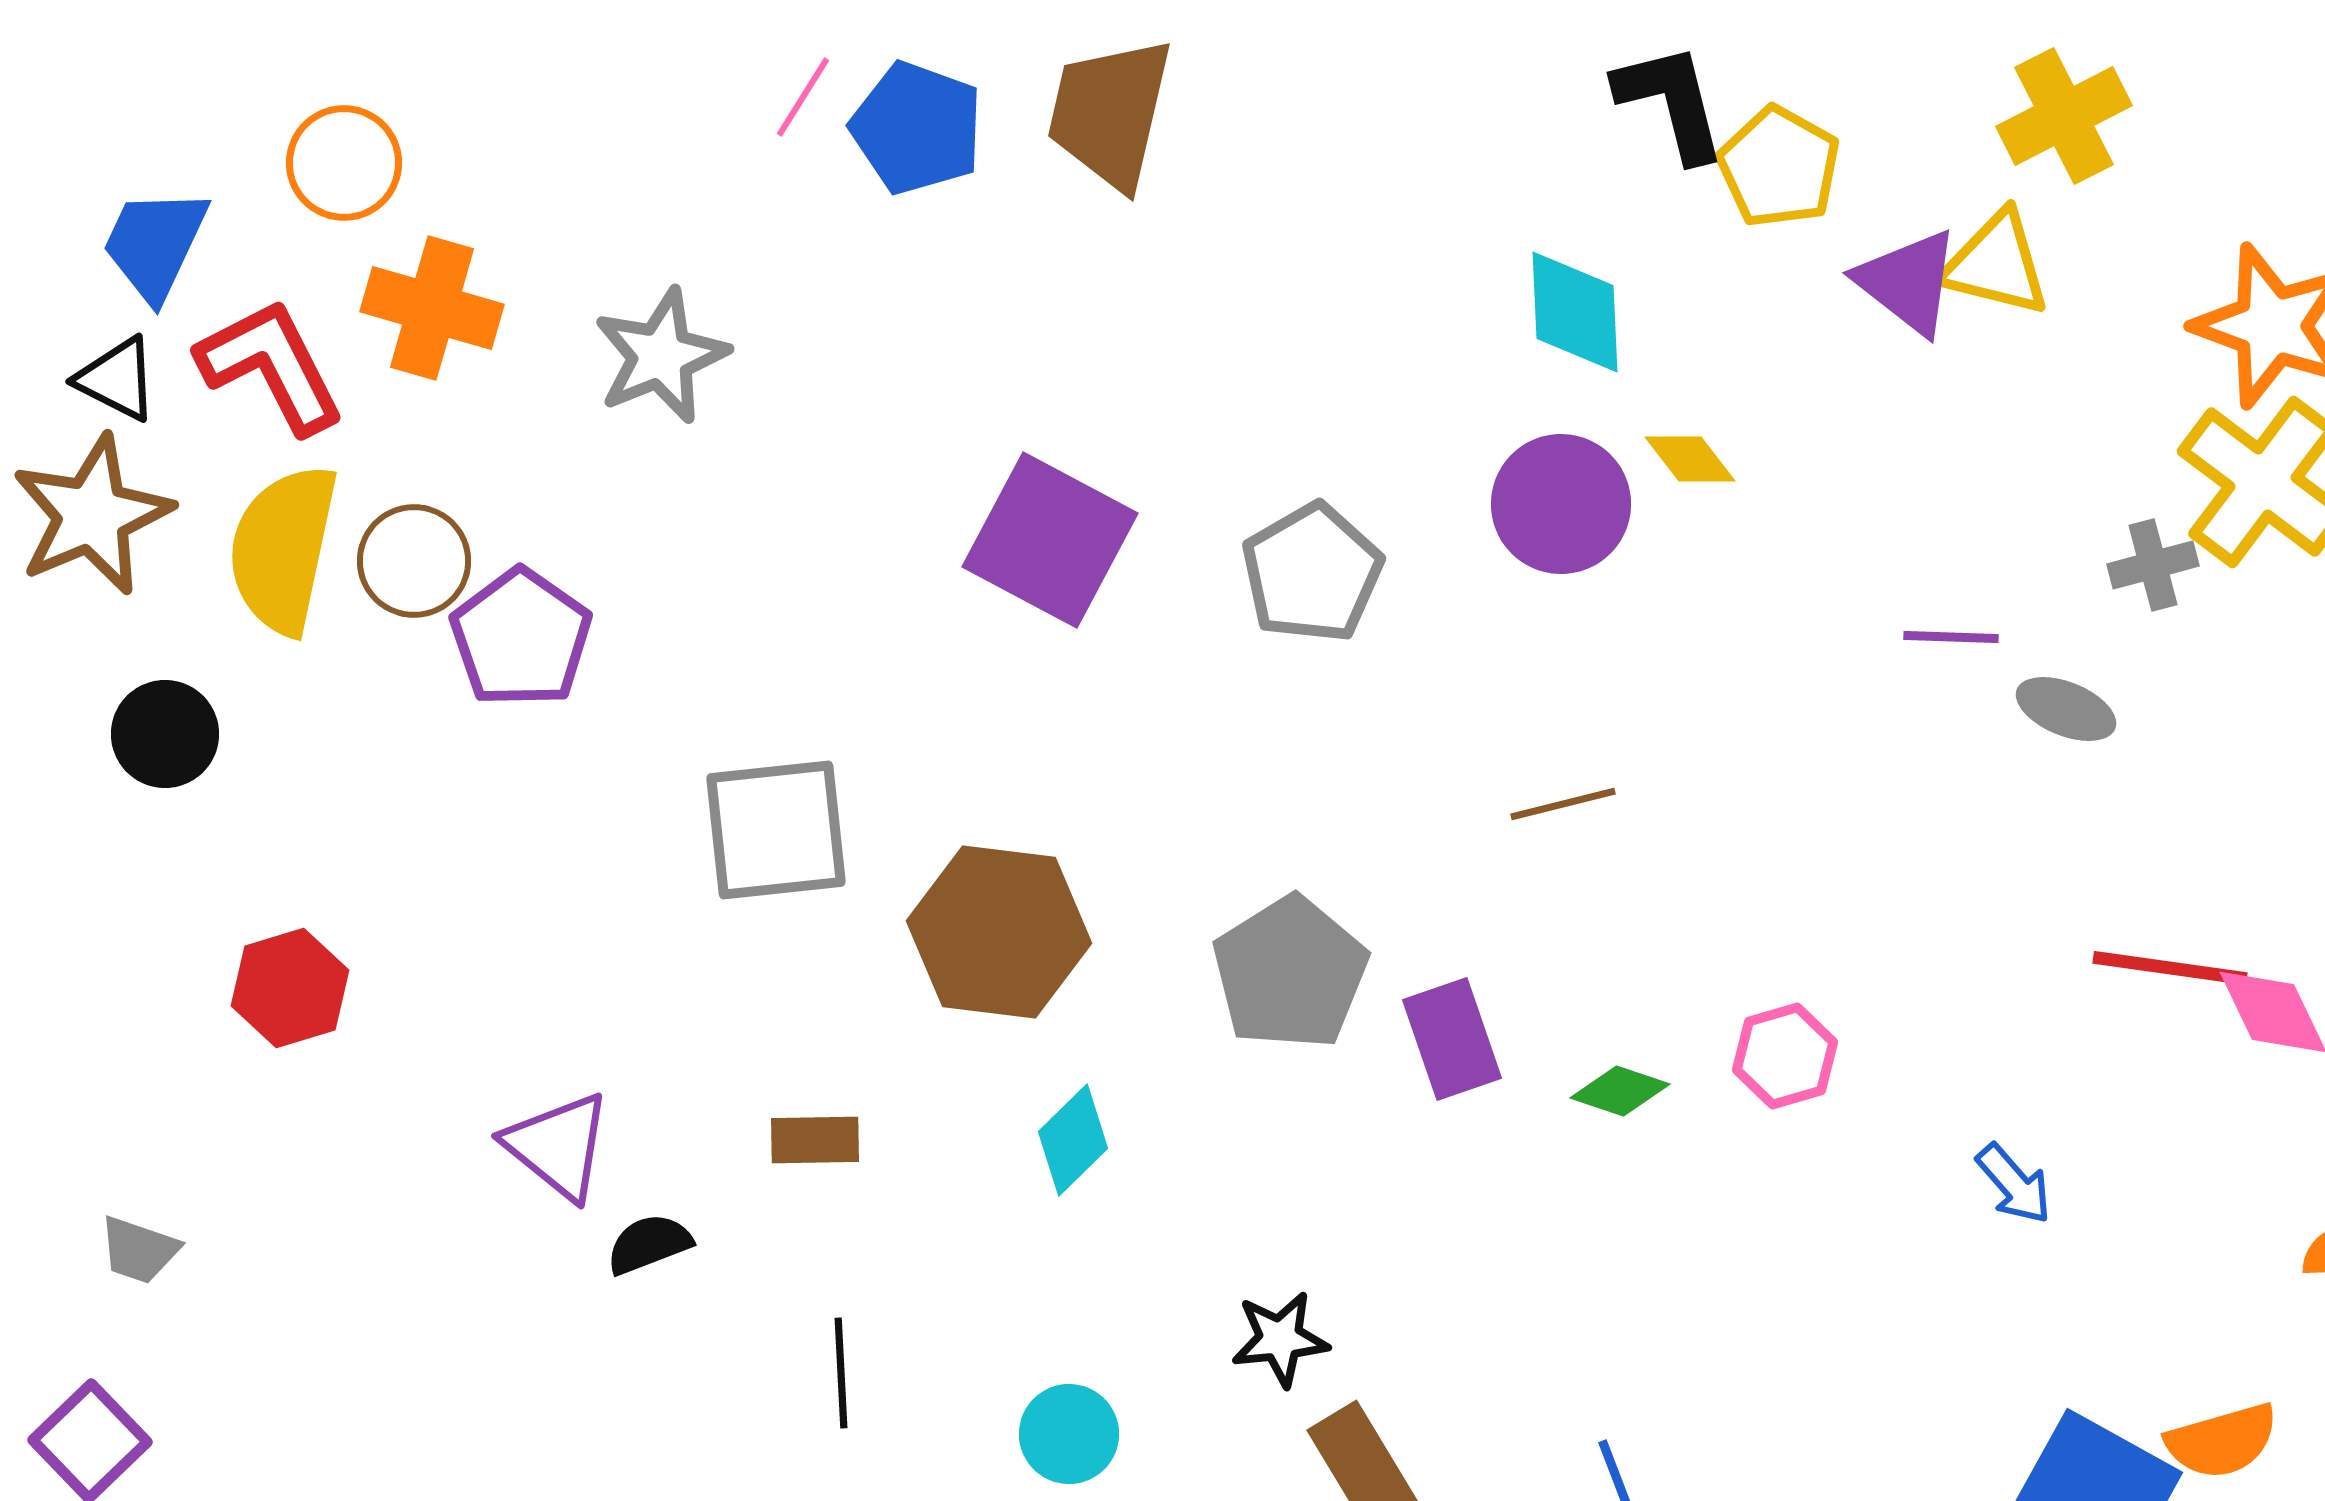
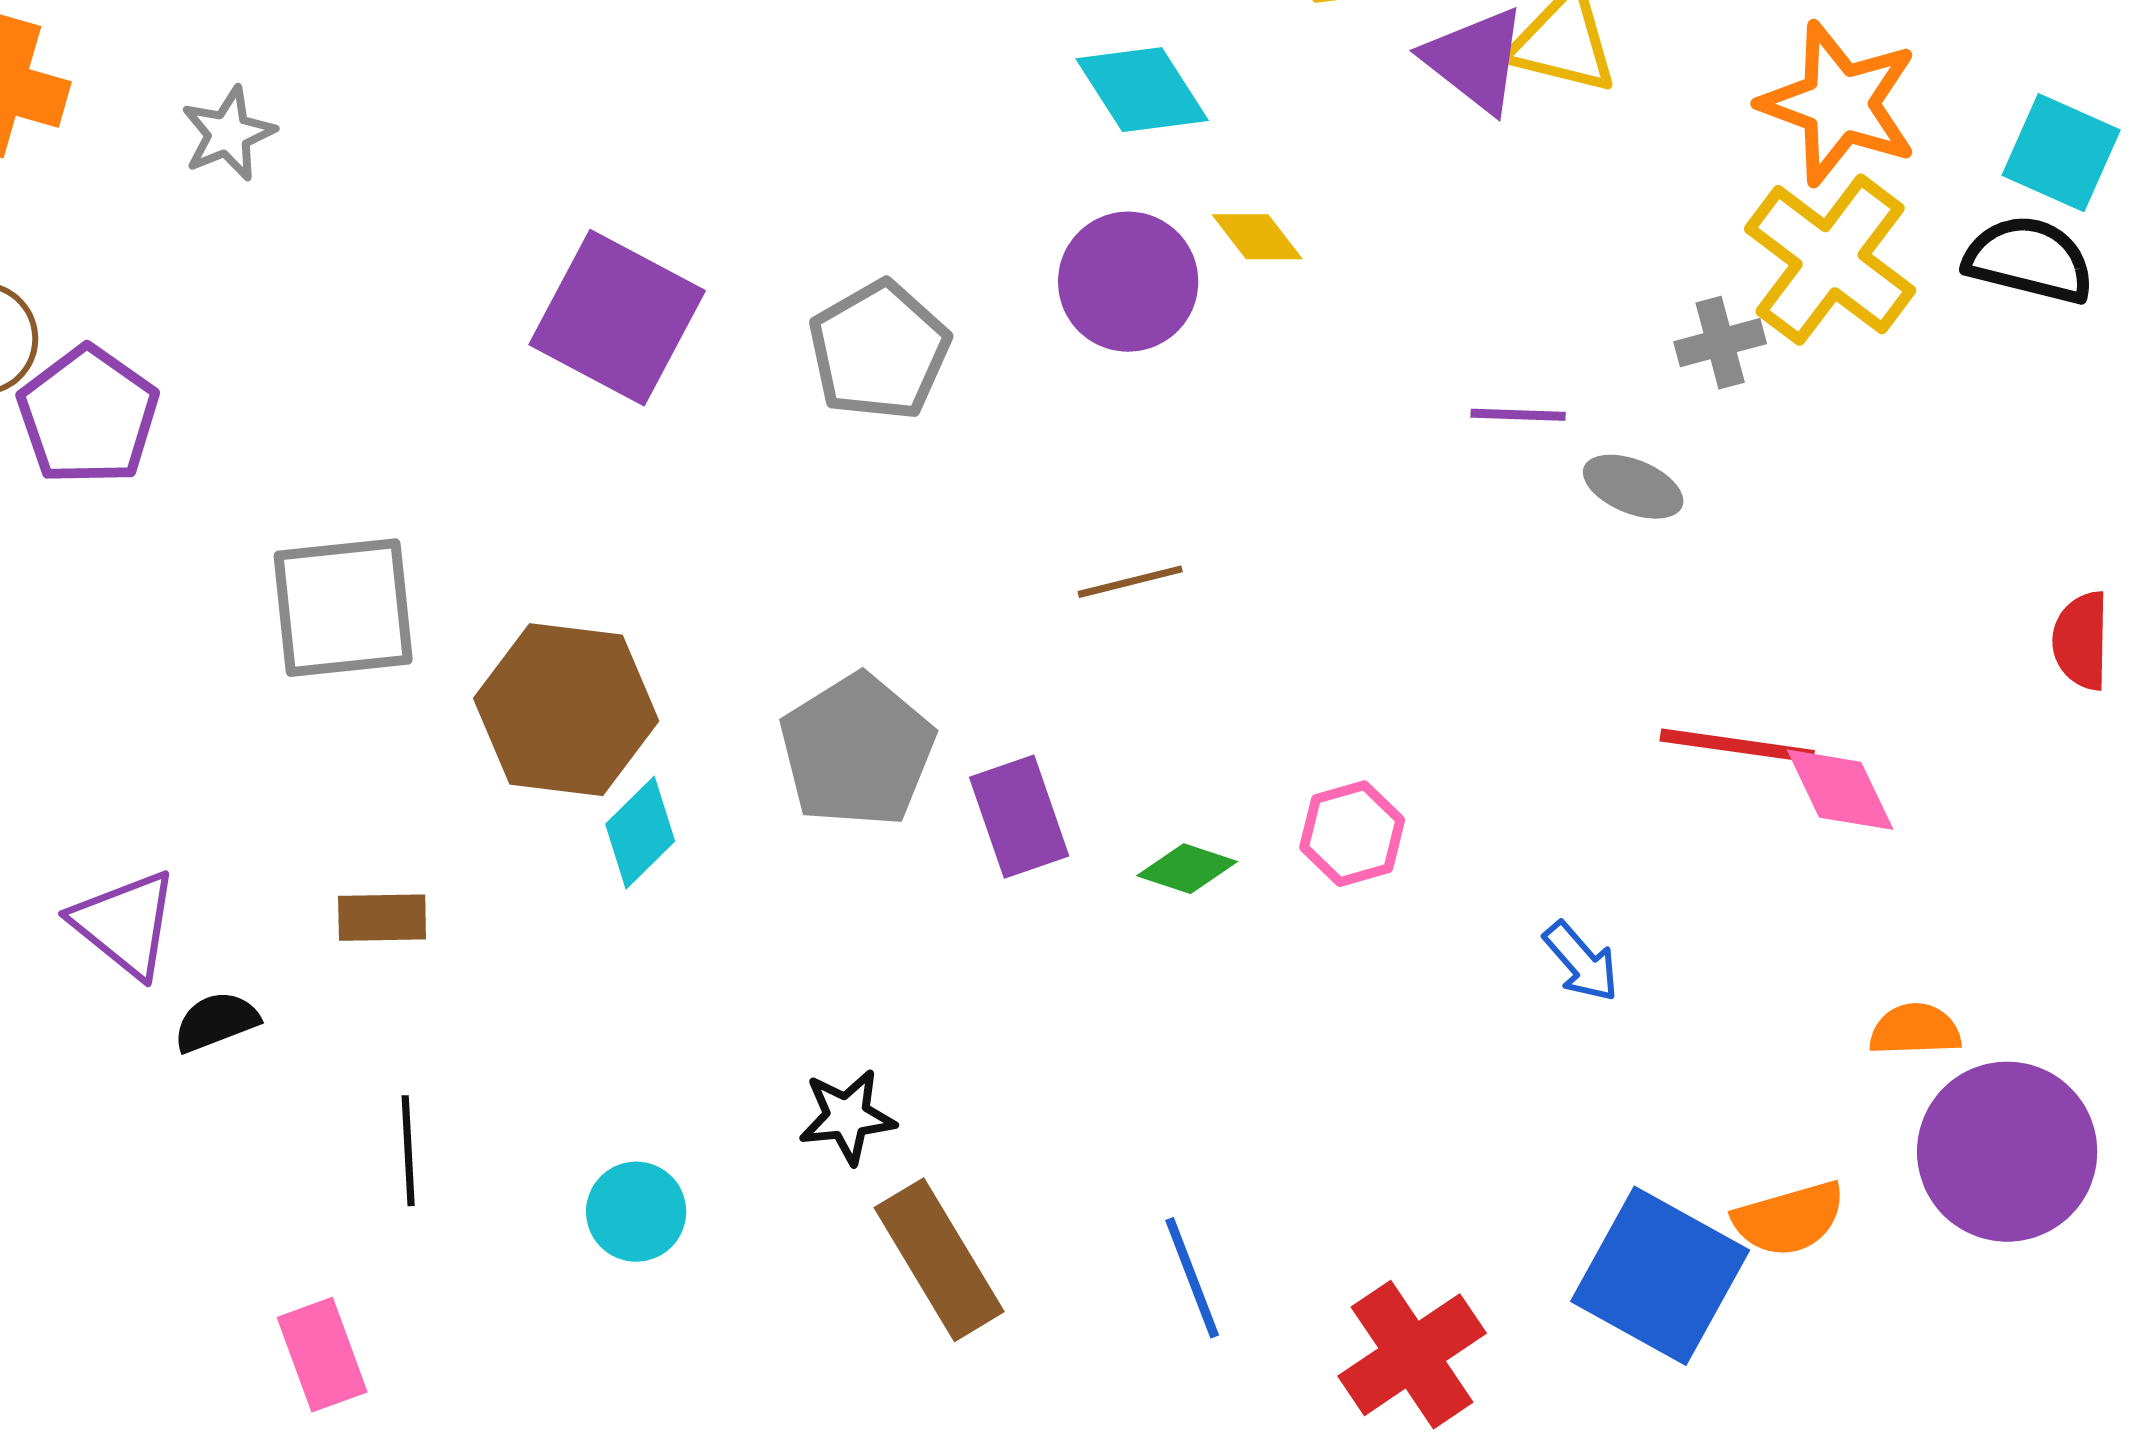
cyan diamond: (1575, 312) -> (1142, 90), turned -30
gray star: (661, 356) -> (228, 134), size x0.7
cyan diamond: (1073, 1140) -> (640, 833), moved

